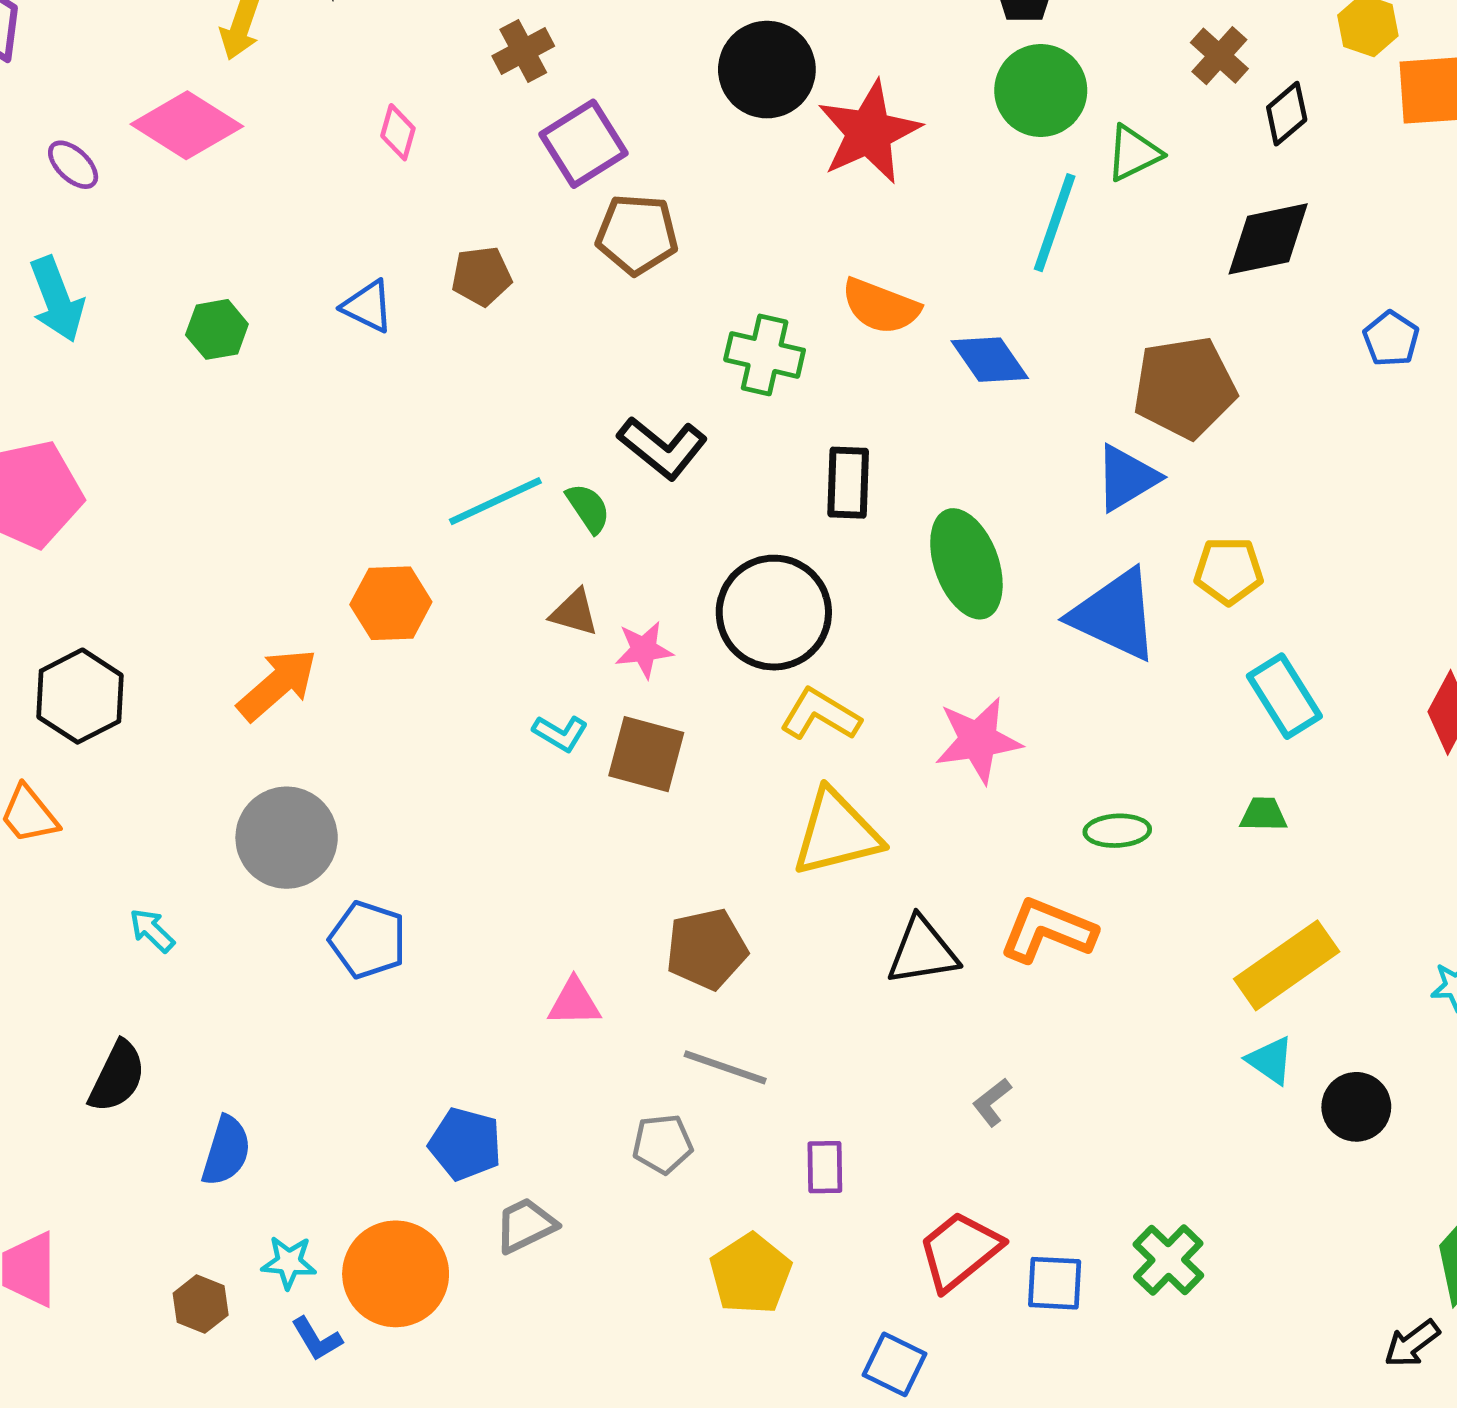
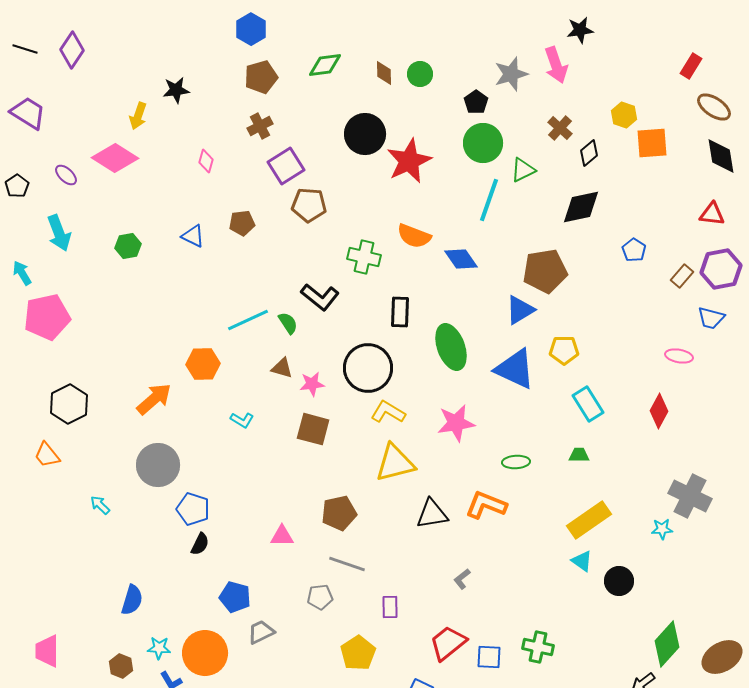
cyan L-shape: (560, 733) -> (242, 420), moved
black semicircle: (117, 1077) -> (200, 544), moved, size x0.7
green cross: (1168, 1260) -> (538, 647), turned -32

